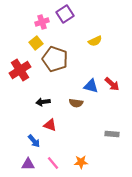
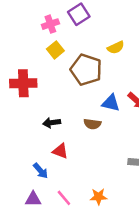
yellow square: (36, 43) -> (55, 50), moved
brown pentagon: (55, 59) -> (86, 70), moved
red cross: (20, 70) -> (23, 83), turned 30

